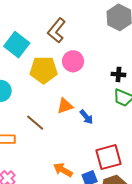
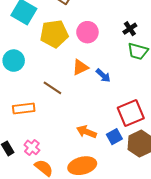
pink circle: (73, 61) -> (87, 32), moved
black cross: (118, 74) -> (130, 29), turned -32

